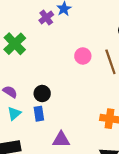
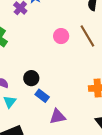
blue rectangle: (39, 114) -> (42, 96), moved, turned -32

